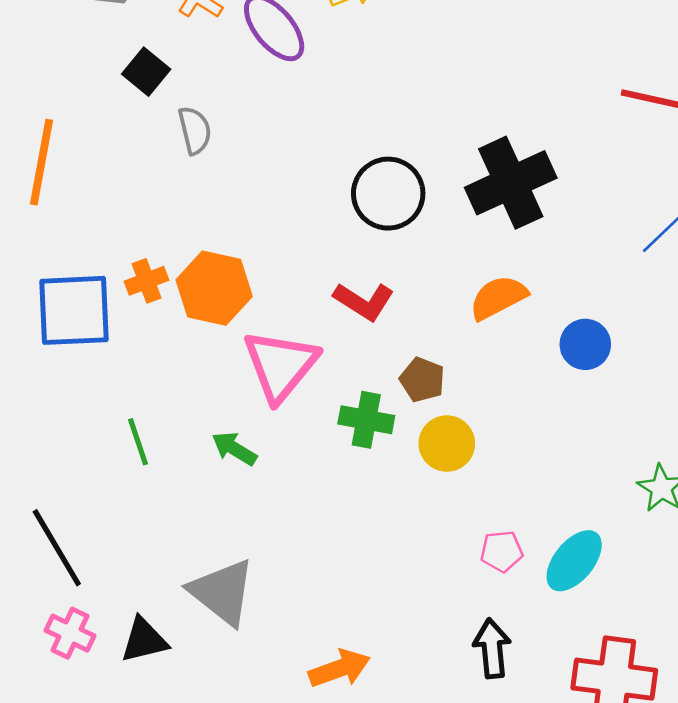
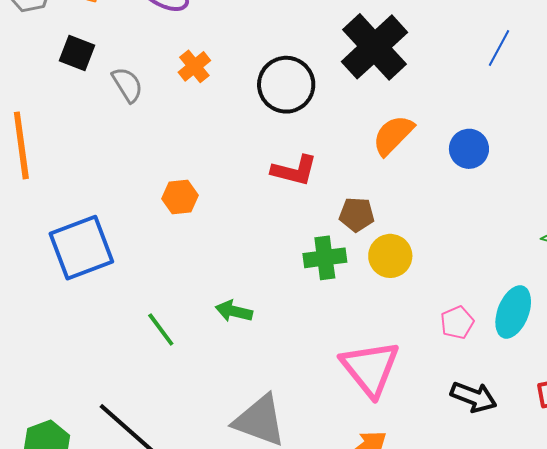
orange cross: (146, 281) -> (194, 66), moved
orange hexagon: (214, 288) -> (180, 197), size x0.6
pink triangle: (281, 365) -> (370, 368), moved
black arrow: (492, 648) -> (474, 397), turned 135

